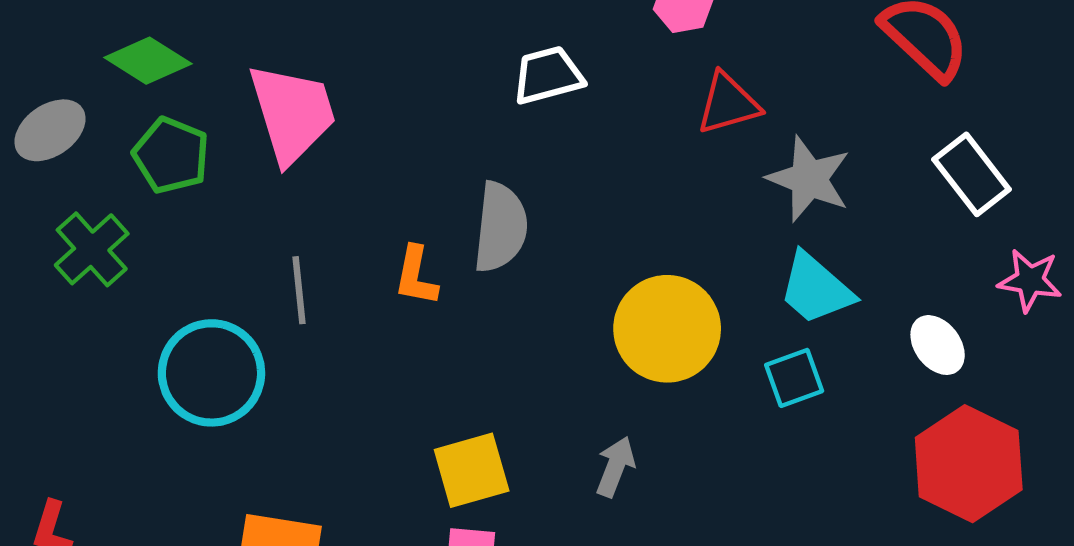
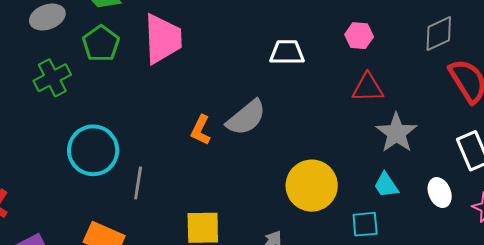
gray semicircle: (501, 227) -> (246, 118), turned 30
cyan trapezoid: (816, 289) -> (386, 185), size x0.7
gray line: (299, 290) -> (138, 183), moved
white ellipse: (938, 345) -> (440, 193), moved

